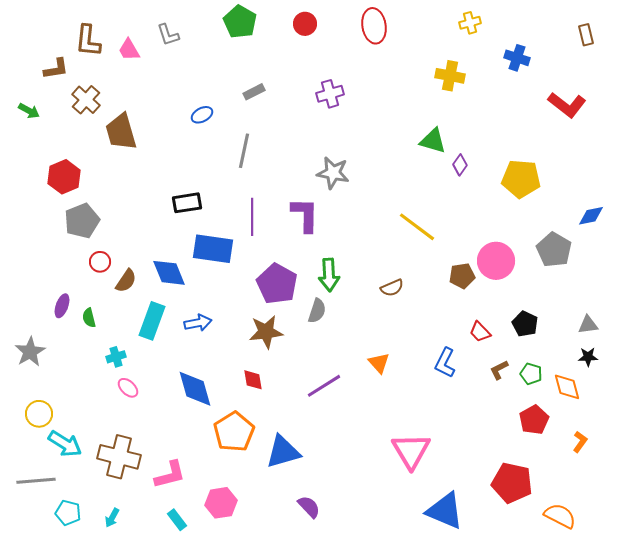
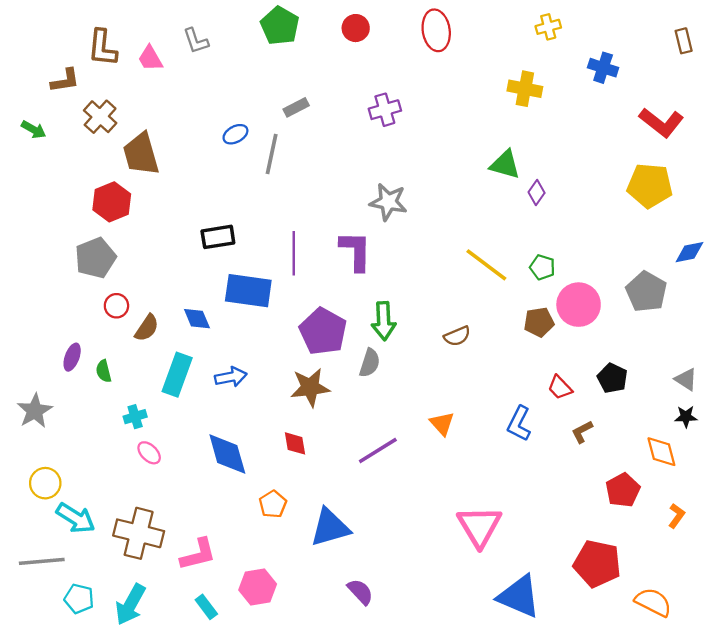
gray line: (244, 151) -> (272, 154), moved
red hexagon: (64, 177) -> (112, 202), moved
yellow pentagon: (521, 179) -> (650, 186), moved
blue diamond: (169, 273) -> (197, 319), size x0.7
gray triangle: (588, 325) -> (686, 379), turned 40
green pentagon: (531, 374) -> (542, 267), moved
orange pentagon: (234, 432) -> (273, 504), size x0.6
cyan arrow: (112, 518) -> (130, 605), size x1.8

